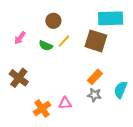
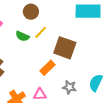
brown square: (96, 41) -> (65, 48), moved
orange rectangle: (95, 77) -> (48, 68), moved

